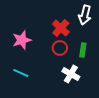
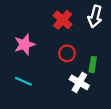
red cross: (61, 28) -> (63, 20), moved
green rectangle: (83, 50) -> (93, 65), moved

